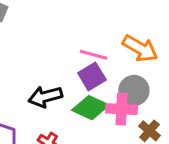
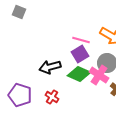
pink cross: (122, 109) -> (99, 75), turned 30

